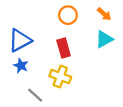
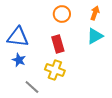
orange arrow: (104, 14) -> (95, 13), turned -112
blue triangle: (20, 40) -> (18, 37), turned 35

